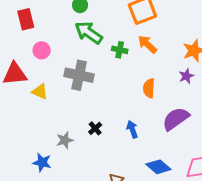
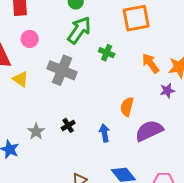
green arrow: (89, 33) -> (79, 30), turned 80
orange arrow: (147, 44) -> (151, 63), moved
orange semicircle: (149, 88) -> (127, 107), moved
gray star: (65, 140) -> (36, 132), turned -30

